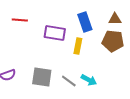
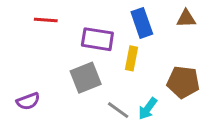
brown pentagon: (113, 41) -> (183, 82), moved
gray square: (42, 77) -> (86, 78), moved, turned -30
cyan arrow: (89, 80) -> (148, 109), turned 98

